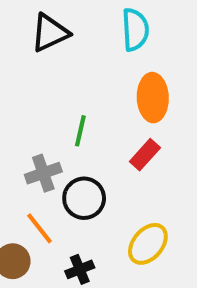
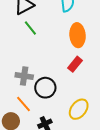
green line: (80, 131) -> (30, 28), moved, turned -49
gray cross: (43, 173) -> (24, 76), turned 30

